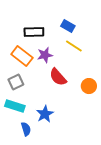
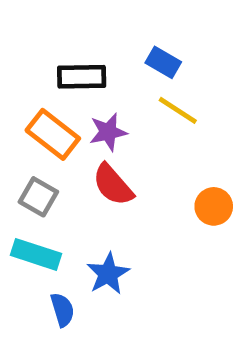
red semicircle: (58, 77) -> (113, 185), moved
gray square: (16, 82) -> (38, 197), turned -35

